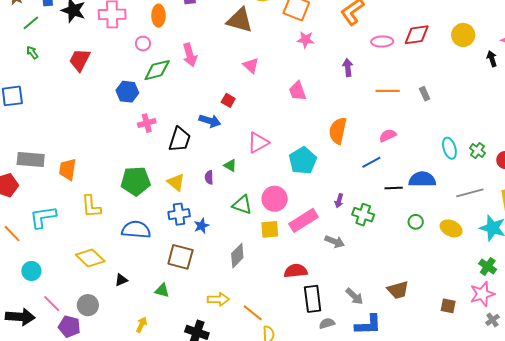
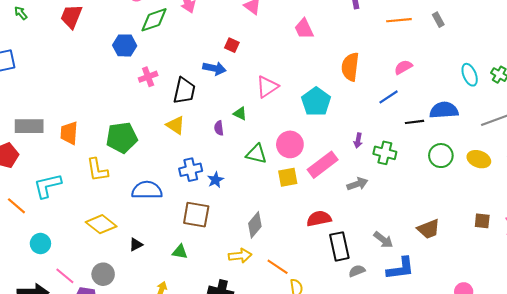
green pentagon: (136, 181) -> (122, 138), moved
yellow triangle: (176, 182) -> (176, 125), moved
green circle: (416, 222) -> (441, 156), size x1.5
gray arrow: (335, 242) -> (357, 184), turned -36
gray diamond: (237, 256) -> (255, 225), moved
brown square: (448, 306) -> (482, 221), moved

